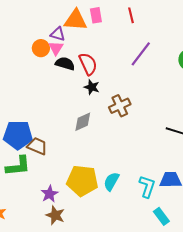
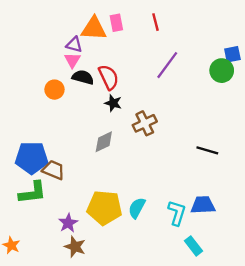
orange circle: (41, 48) -> (54, 90), moved

